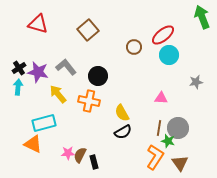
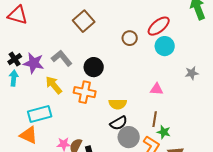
red triangle: (38, 24) -> (18, 15), moved
yellow semicircle: (122, 113) -> (118, 104), turned -60
gray circle: (178, 128) -> (129, 137), moved

